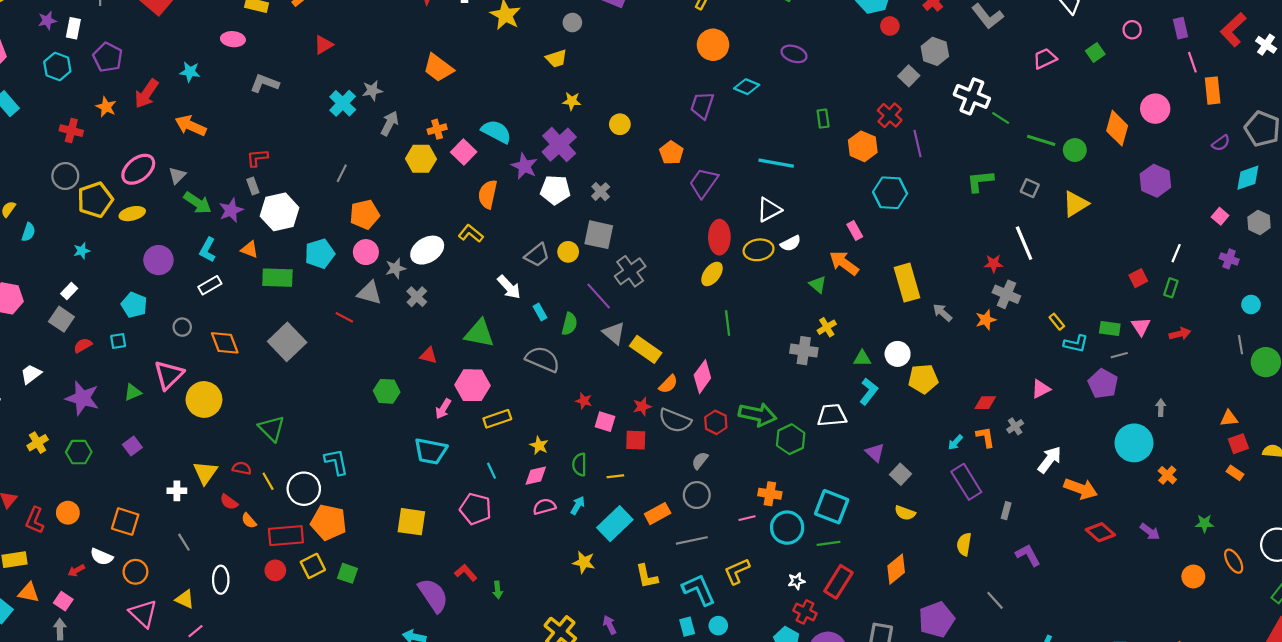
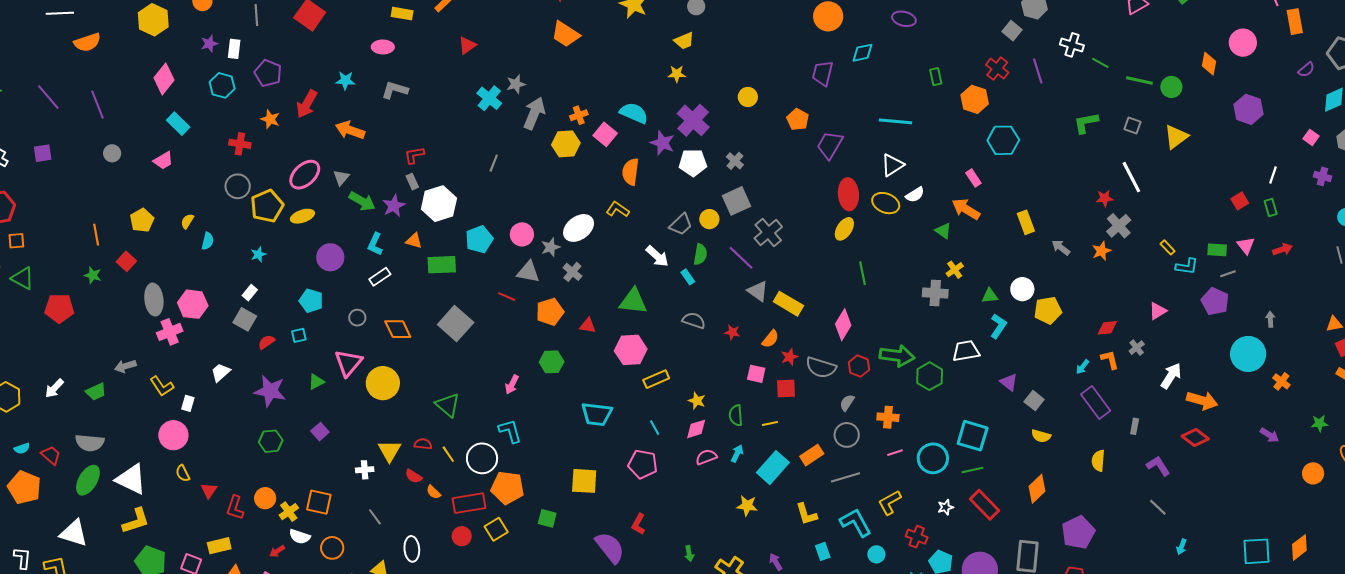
orange trapezoid: (438, 68) -> (566, 34), moved
gray L-shape: (265, 83) -> (395, 90), moved
cyan diamond: (747, 87) -> (863, 53), turned -30
white cross: (972, 96) -> (1072, 45), size x0.7
yellow star: (572, 101) -> (677, 74), moved
gray arrow: (390, 123) -> (534, 113), size x1.4
orange diamond: (1117, 128) -> (1209, 64), size x0.7
purple line: (917, 143) -> (1038, 71), moved
orange pentagon: (365, 214) -> (550, 312), moved
gray square: (599, 235) -> (736, 201), turned -32
yellow ellipse: (759, 250) -> (886, 203), turned 36
yellow rectangle: (907, 283) -> (1026, 222), size x0.7
green rectangle: (1171, 288) -> (1271, 207), turned -30
gray cross: (1006, 294) -> (1119, 226), turned 30
green semicircle: (569, 324) -> (700, 254), moved
gray semicircle: (543, 359) -> (694, 321), size x0.7
orange semicircle: (668, 384) -> (770, 339), moved
red star: (584, 401) -> (732, 332), moved
pink arrow: (443, 409) -> (512, 385), moved
yellow cross: (38, 443) -> (289, 512), moved
orange cross: (770, 494) -> (888, 417), moved
red diamond: (1100, 532) -> (1195, 438), moved
green square: (347, 573) -> (547, 518), moved
red L-shape: (466, 573) -> (638, 524), turned -105
red rectangle: (838, 582) -> (984, 505), turned -72
green arrow: (498, 590) -> (689, 554), moved
gray line: (995, 600) -> (1158, 507), moved
red cross: (805, 612) -> (917, 537), moved
cyan rectangle: (687, 627) -> (823, 551), moved

